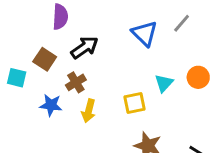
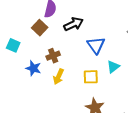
blue triangle: (145, 33) -> (96, 45), moved
black arrow: (85, 47) -> (73, 24), moved
brown square: (45, 59) -> (40, 28), moved

